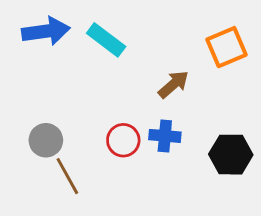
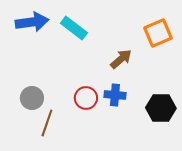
brown line: (67, 176) -> (47, 123), turned 48

